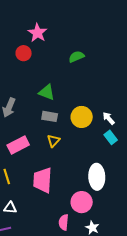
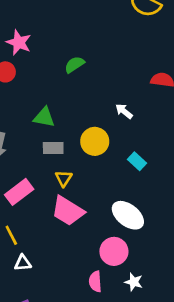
white arrow: (109, 118) -> (124, 111), moved
white ellipse: (97, 177) -> (128, 215), turned -40
pink trapezoid: (43, 180) -> (68, 211), moved, turned -52
white triangle: (10, 208) -> (23, 263), moved

